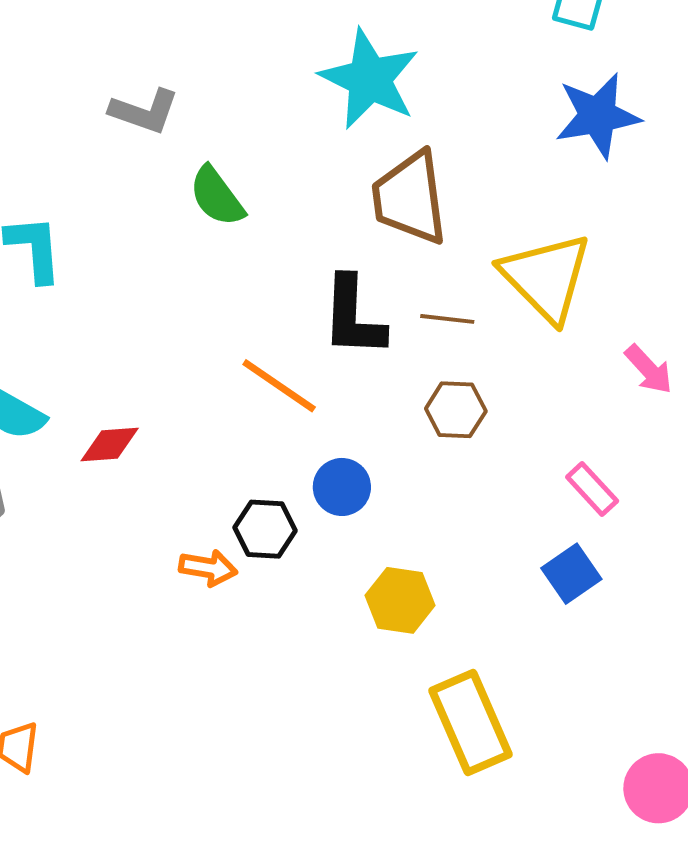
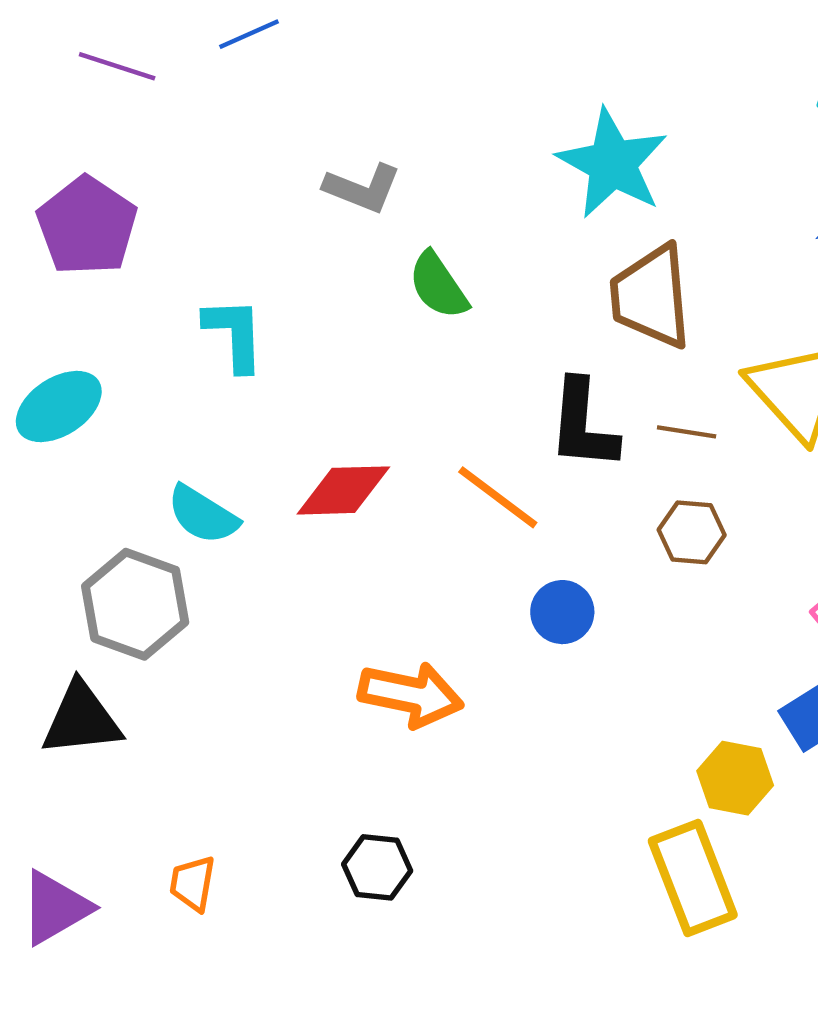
red diamond: (110, 444) -> (343, 490), moved, size x1.4
black hexagon: (265, 529) -> (377, 867), moved
orange arrow: (208, 568) -> (411, 695), size x1.6
yellow hexagon: (400, 600) -> (735, 778), moved

